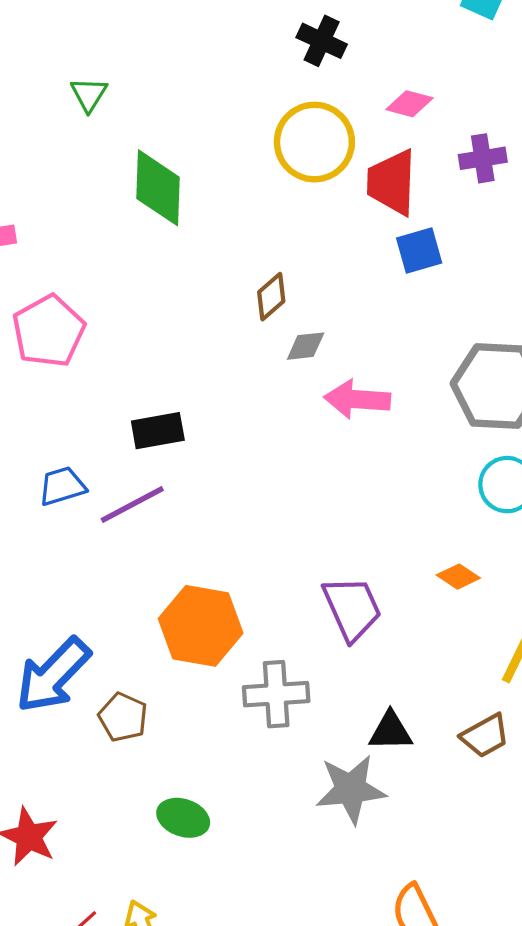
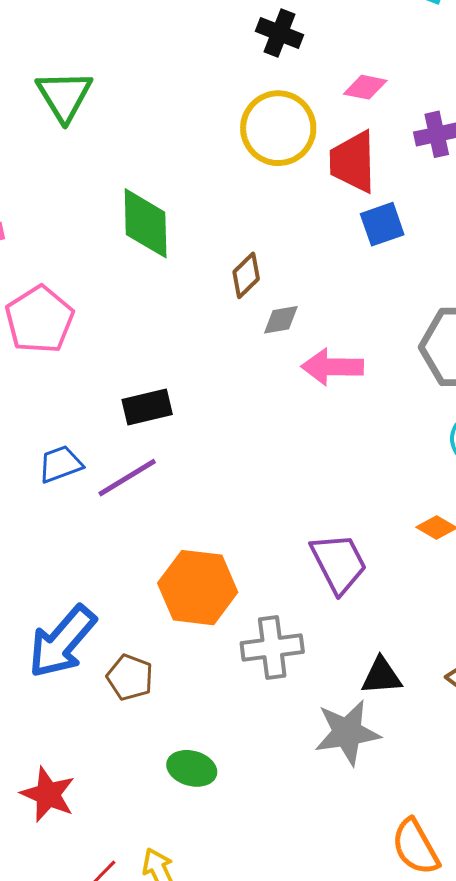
green triangle: (89, 94) -> (64, 96), size x1.6
green diamond: (158, 188) -> (146, 223), moved

